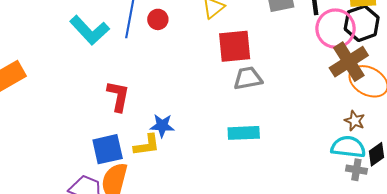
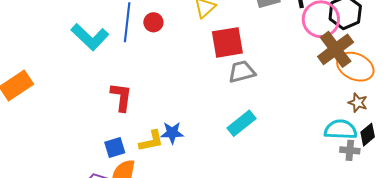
brown star: (355, 121) -> (358, 103), moved
blue star: (162, 126) -> (172, 133), moved
cyan rectangle: (244, 133) -> (242, 123), turned -32
blue square: (108, 149) -> (115, 148), size x0.7

